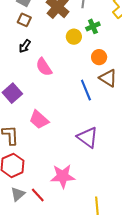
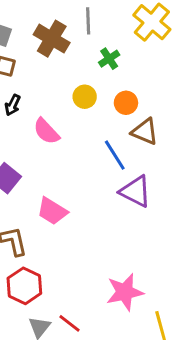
yellow circle: (74, 37) -> (85, 97), moved
purple triangle: (87, 137) -> (136, 191), moved
pink star: (63, 176) -> (125, 292), moved

